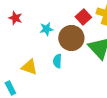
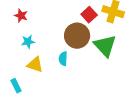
cyan star: (46, 29) -> (28, 42), moved

